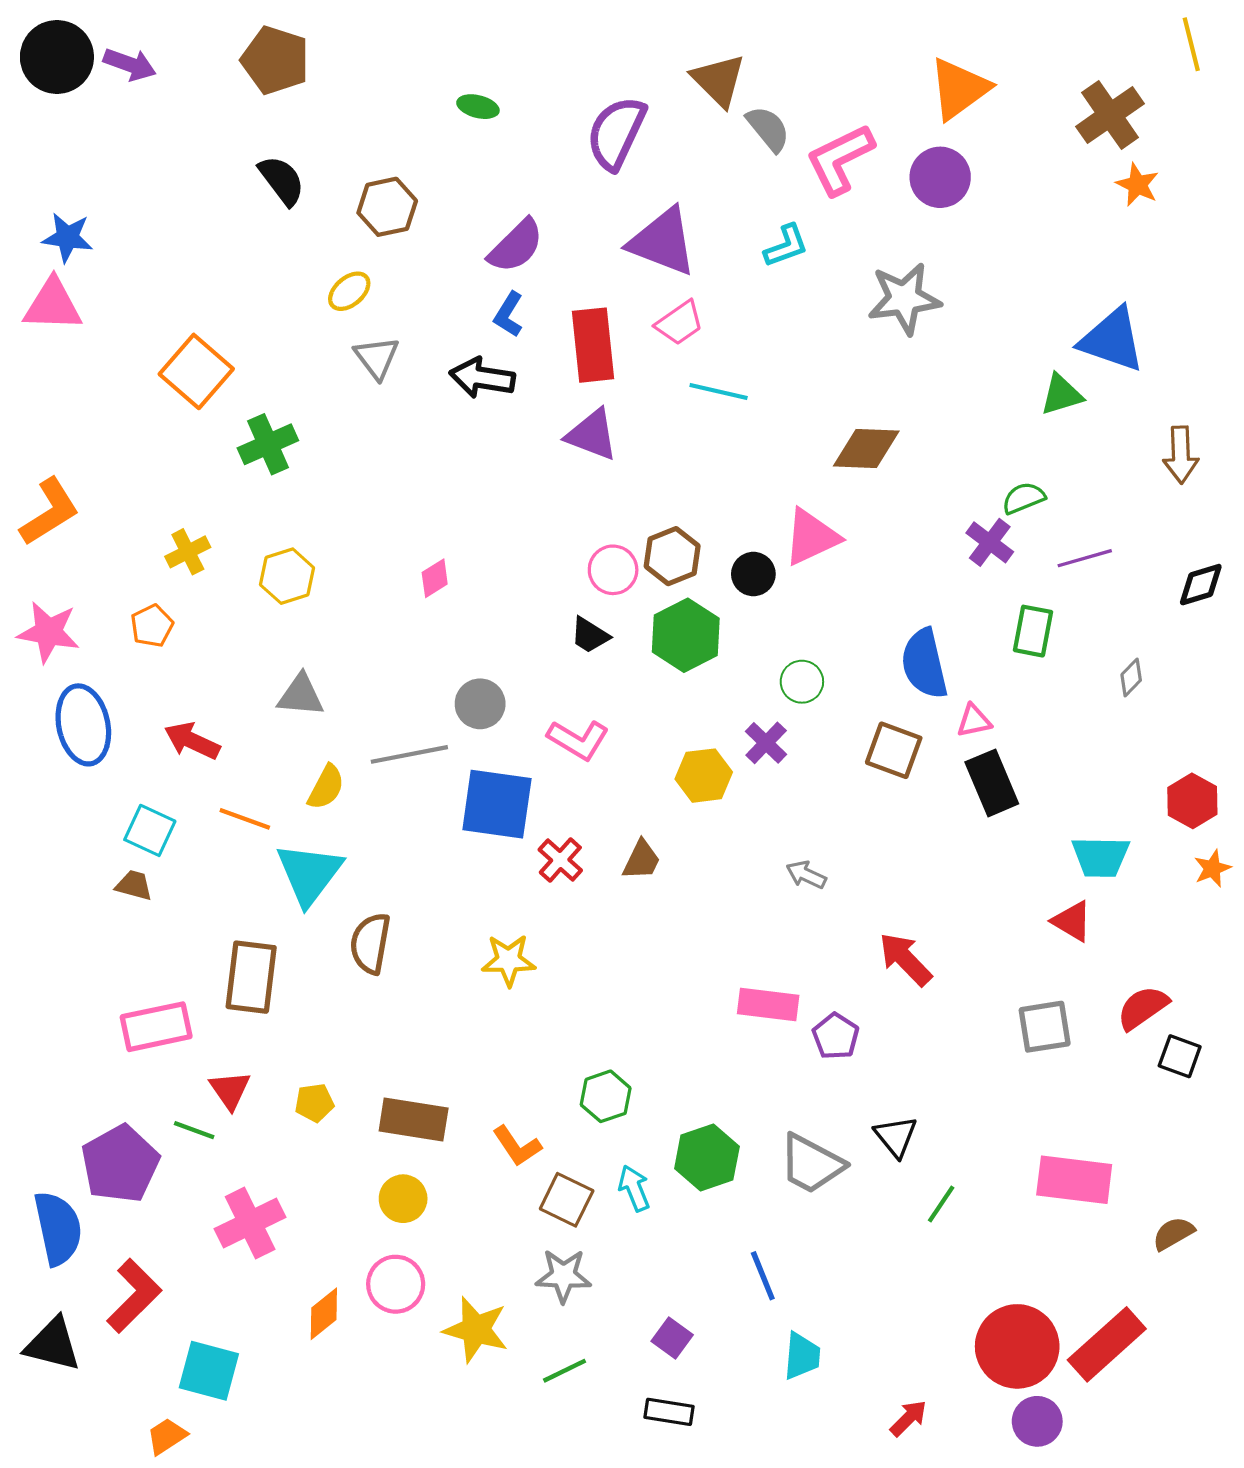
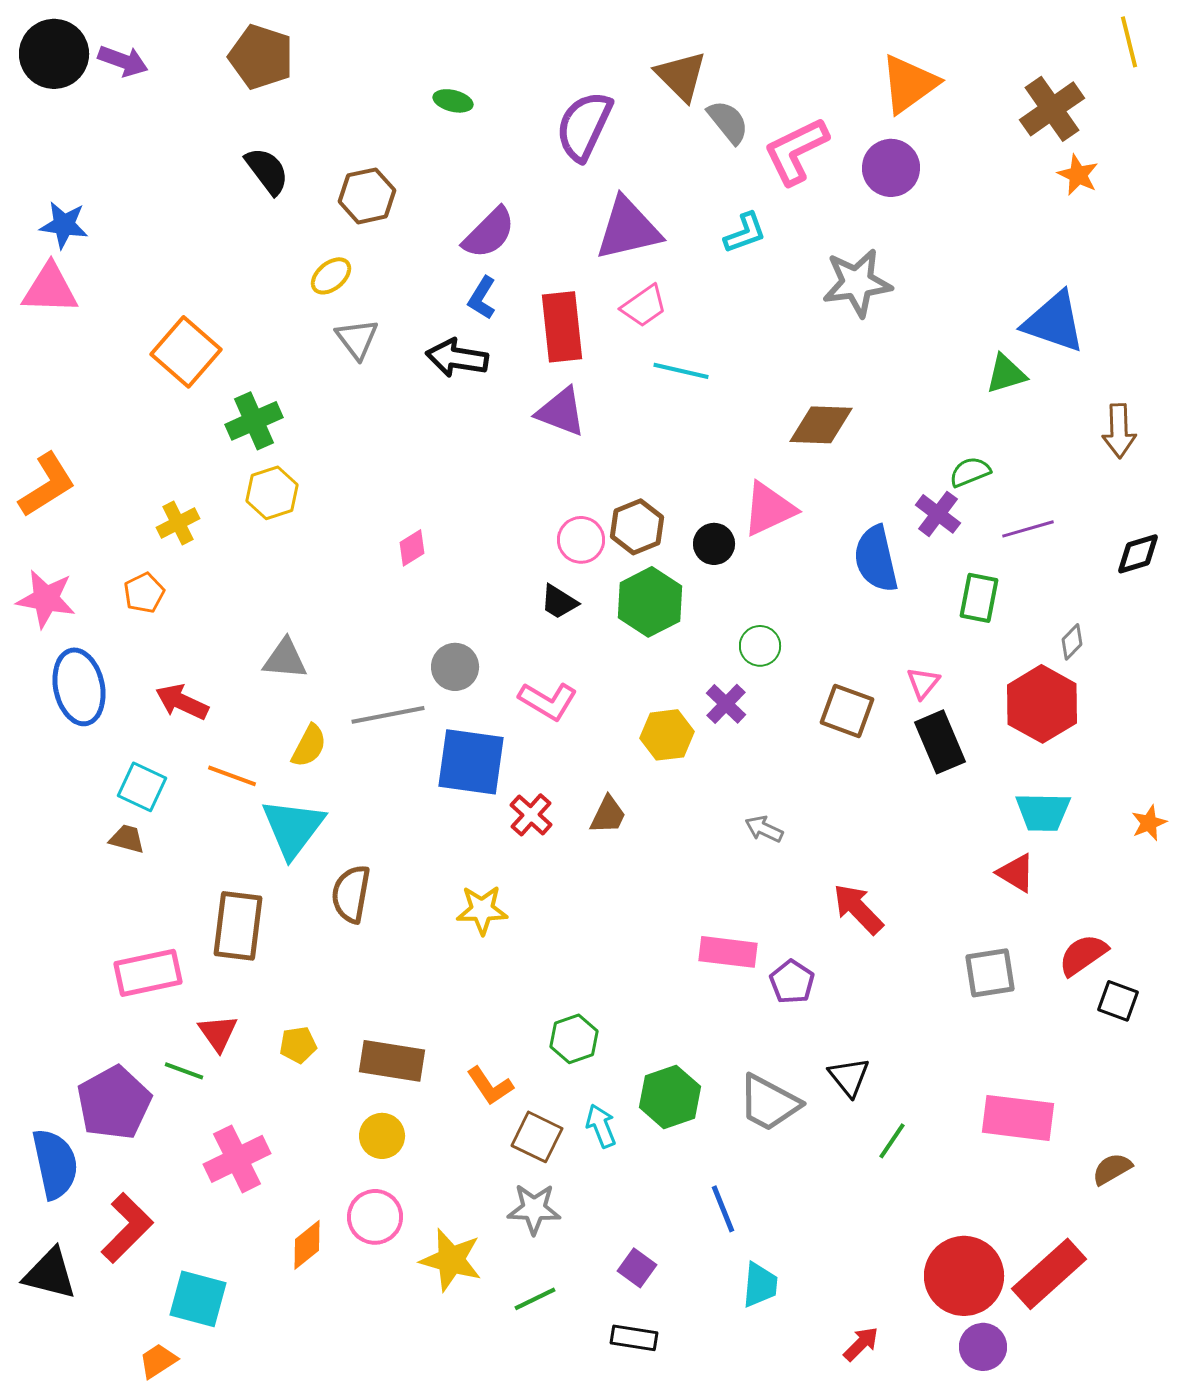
purple triangle: (663, 242) -> (628, 229), turned -34
yellow hexagon: (287, 576) -> (272, 493), moved
blue semicircle: (924, 664) -> (876, 559), moved
pink triangle: (974, 721) -> (923, 683), turned -39
red hexagon: (1192, 801) -> (1042, 704), moved, size x1.5

